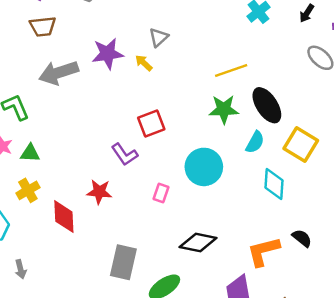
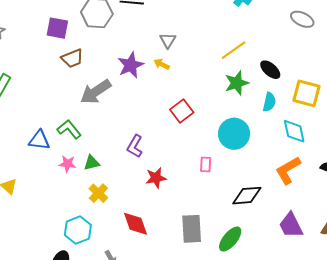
black ellipse: (267, 105) -> (270, 70), size x0.7
purple L-shape: (125, 155) -> (135, 146), moved, turned 80
red diamond: (64, 217) -> (136, 224), moved
orange L-shape: (263, 251) -> (288, 170), moved

